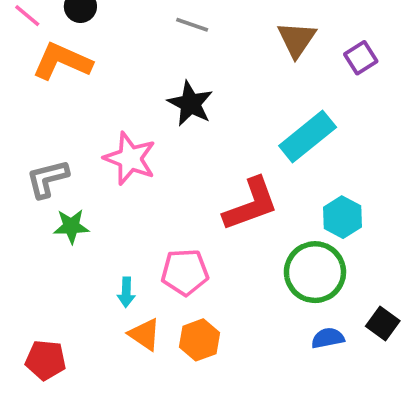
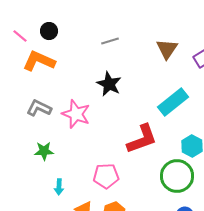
gray line: (192, 25) -> (110, 41), turned -36
gray L-shape: (47, 179) -> (39, 108), moved, turned 40
cyan arrow: (126, 292) -> (59, 187), moved

